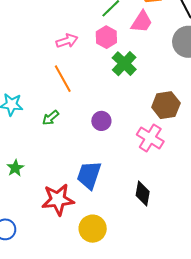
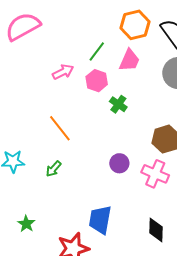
pink arrow: (67, 41) -> (63, 72), moved
green cross: (124, 64) -> (118, 104), size x0.7
purple circle: (101, 121) -> (119, 163), moved

